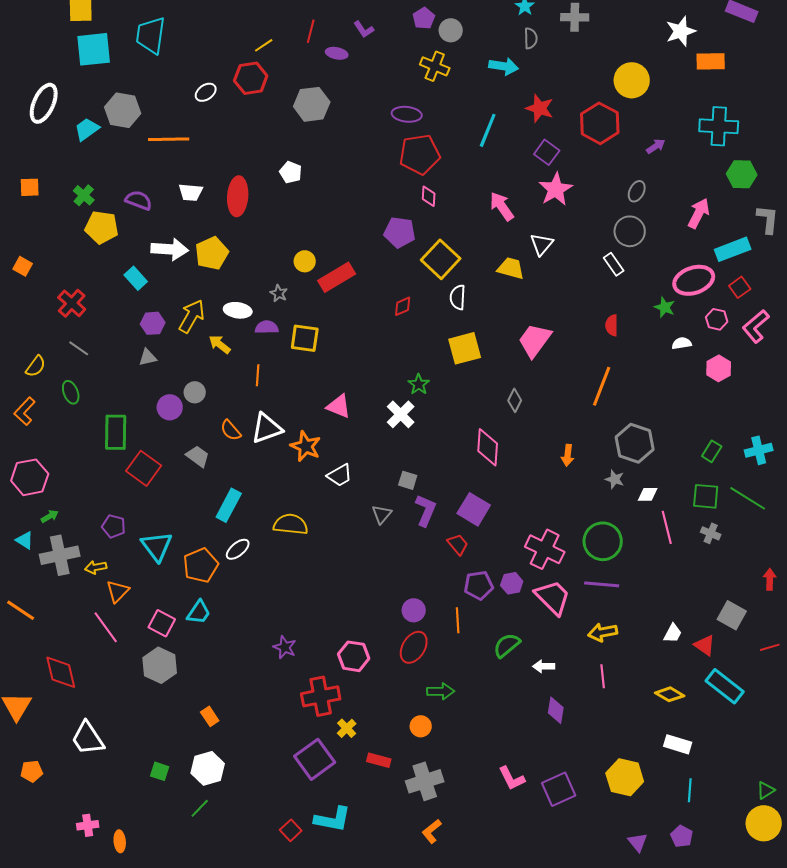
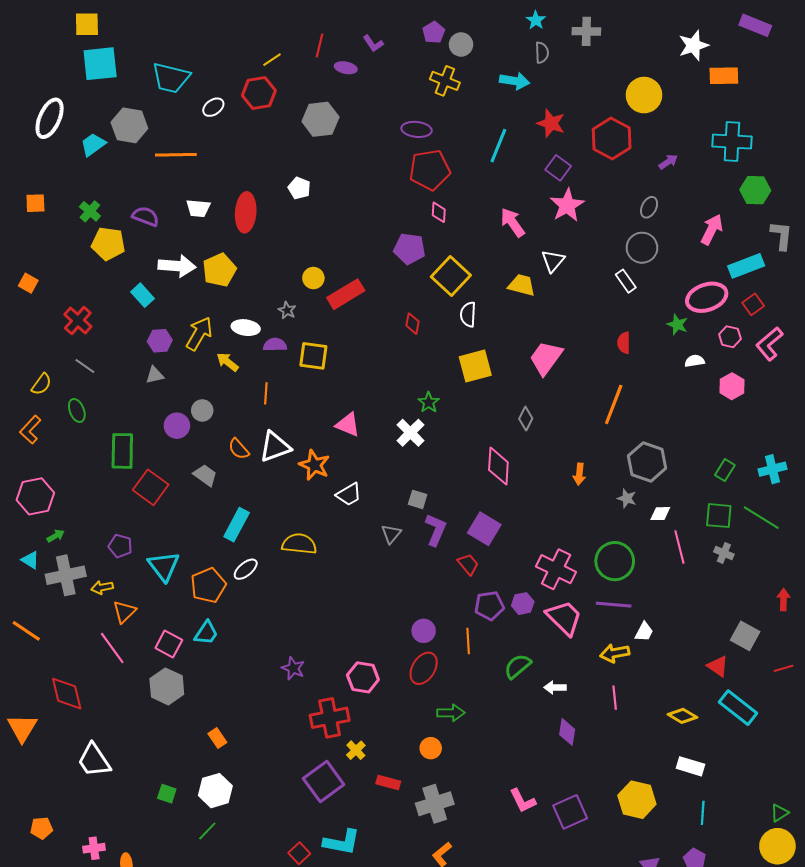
cyan trapezoid: (151, 35) -> (171, 78), moved, turned -84
red diamond: (403, 306) -> (412, 324), turned -55
white trapezoid: (673, 633) -> (644, 632), moved
orange pentagon: (32, 771) -> (41, 828), moved

